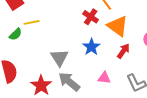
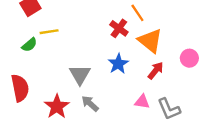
pink triangle: (104, 78) -> (142, 102), moved
gray arrow: (69, 82) -> (90, 104), size x0.7

